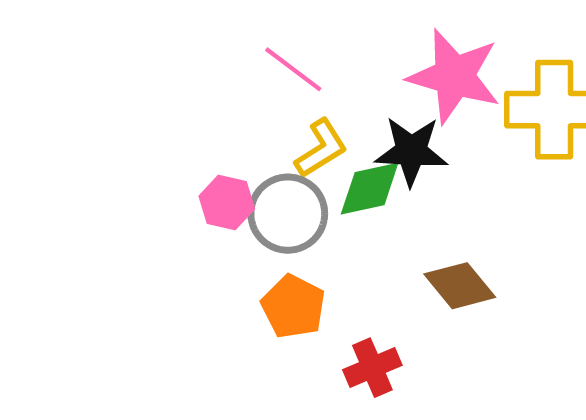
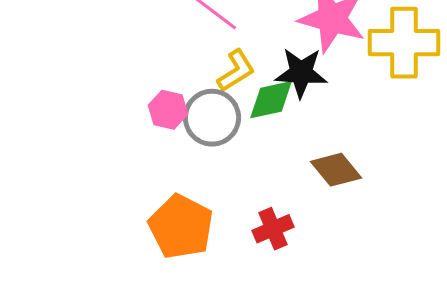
orange pentagon: (293, 307) -> (181, 227), moved, size x1.4

